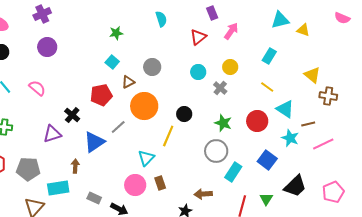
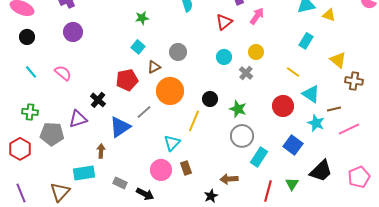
cyan rectangle: (269, 56) -> (306, 41), moved
green star: (223, 123) -> (238, 109), moved
gray pentagon: (28, 169) -> (52, 134), moved

